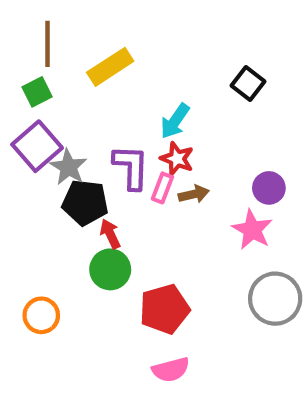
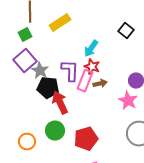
pink rectangle: (162, 188) -> (85, 81), size x1.5
red arrow: (110, 234) -> (60, 103), size x1.6
green circle: (110, 269) -> (55, 131), moved

